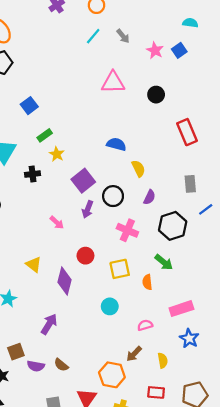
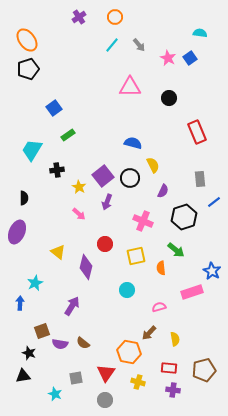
yellow star: (57, 154) -> (79, 187), moved
black circle: (113, 196) -> (130, 178), moved
blue star: (189, 338) -> (212, 271), moved

